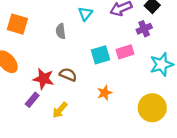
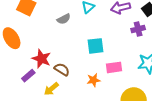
gray semicircle: (61, 31) -> (64, 19), turned -120
pink rectangle: (125, 52) -> (114, 67), moved
brown semicircle: (68, 75) -> (62, 69), moved

